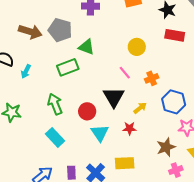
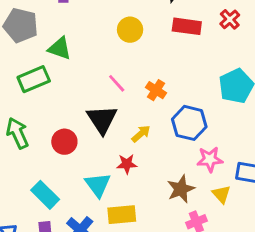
yellow circle: (137, 47) -> (130, 30), moved
orange cross: (152, 78) -> (156, 90), turned -32
cyan triangle: (100, 133) -> (98, 185), moved
cyan rectangle: (55, 137) -> (45, 195), moved

